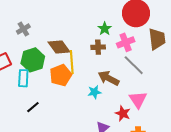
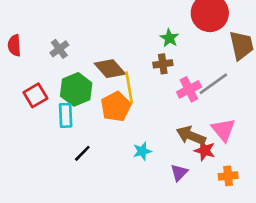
pink cross: (126, 42) -> (189, 89), moved
gray line: (134, 65) -> (213, 84), turned -75
brown arrow: (109, 78) -> (191, 136), moved
cyan star: (94, 92) -> (142, 151), moved

